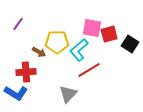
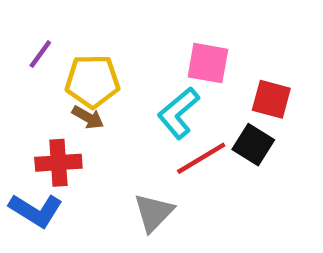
red square: (109, 34) -> (271, 99), moved, turned 30
yellow pentagon: (57, 42) -> (92, 81), moved
black square: (130, 44) -> (253, 145), moved

